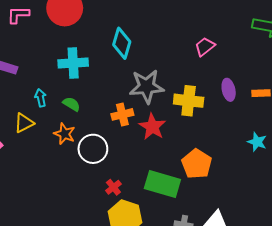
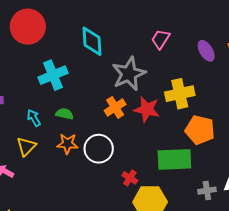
pink trapezoid: (205, 47) -> (161, 39), moved
yellow cross: (189, 101) -> (180, 94), moved

